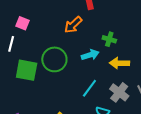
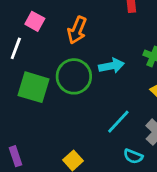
orange arrow: (73, 25) -> (77, 30), moved, turned -30
cyan arrow: (90, 55) -> (111, 66), moved

